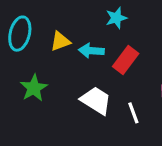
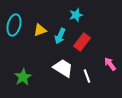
cyan arrow: (91, 51) -> (60, 36), turned -70
green star: (34, 88) -> (23, 77), moved

